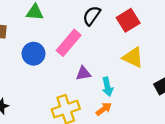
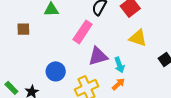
blue circle: (34, 54) -> (56, 71), moved
purple triangle: (83, 73) -> (98, 56), size x1.5

